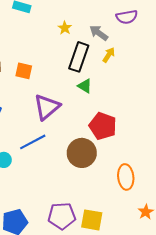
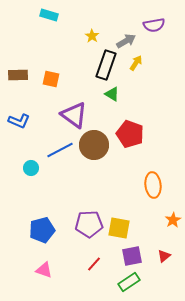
gray arrow: (99, 33) -> (126, 41), turned 114
purple triangle: (47, 107) -> (74, 115), turned -44
brown circle: (82, 153) -> (94, 145), moved

